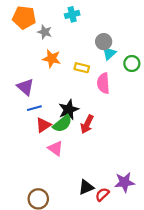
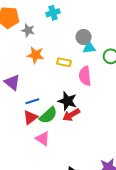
cyan triangle: (109, 53) -> (89, 48), turned 40
blue line: (34, 108) -> (32, 101), moved
black star: (69, 110) -> (67, 101), moved, turned -30
red arrow: (87, 124) -> (71, 115), turned 36

